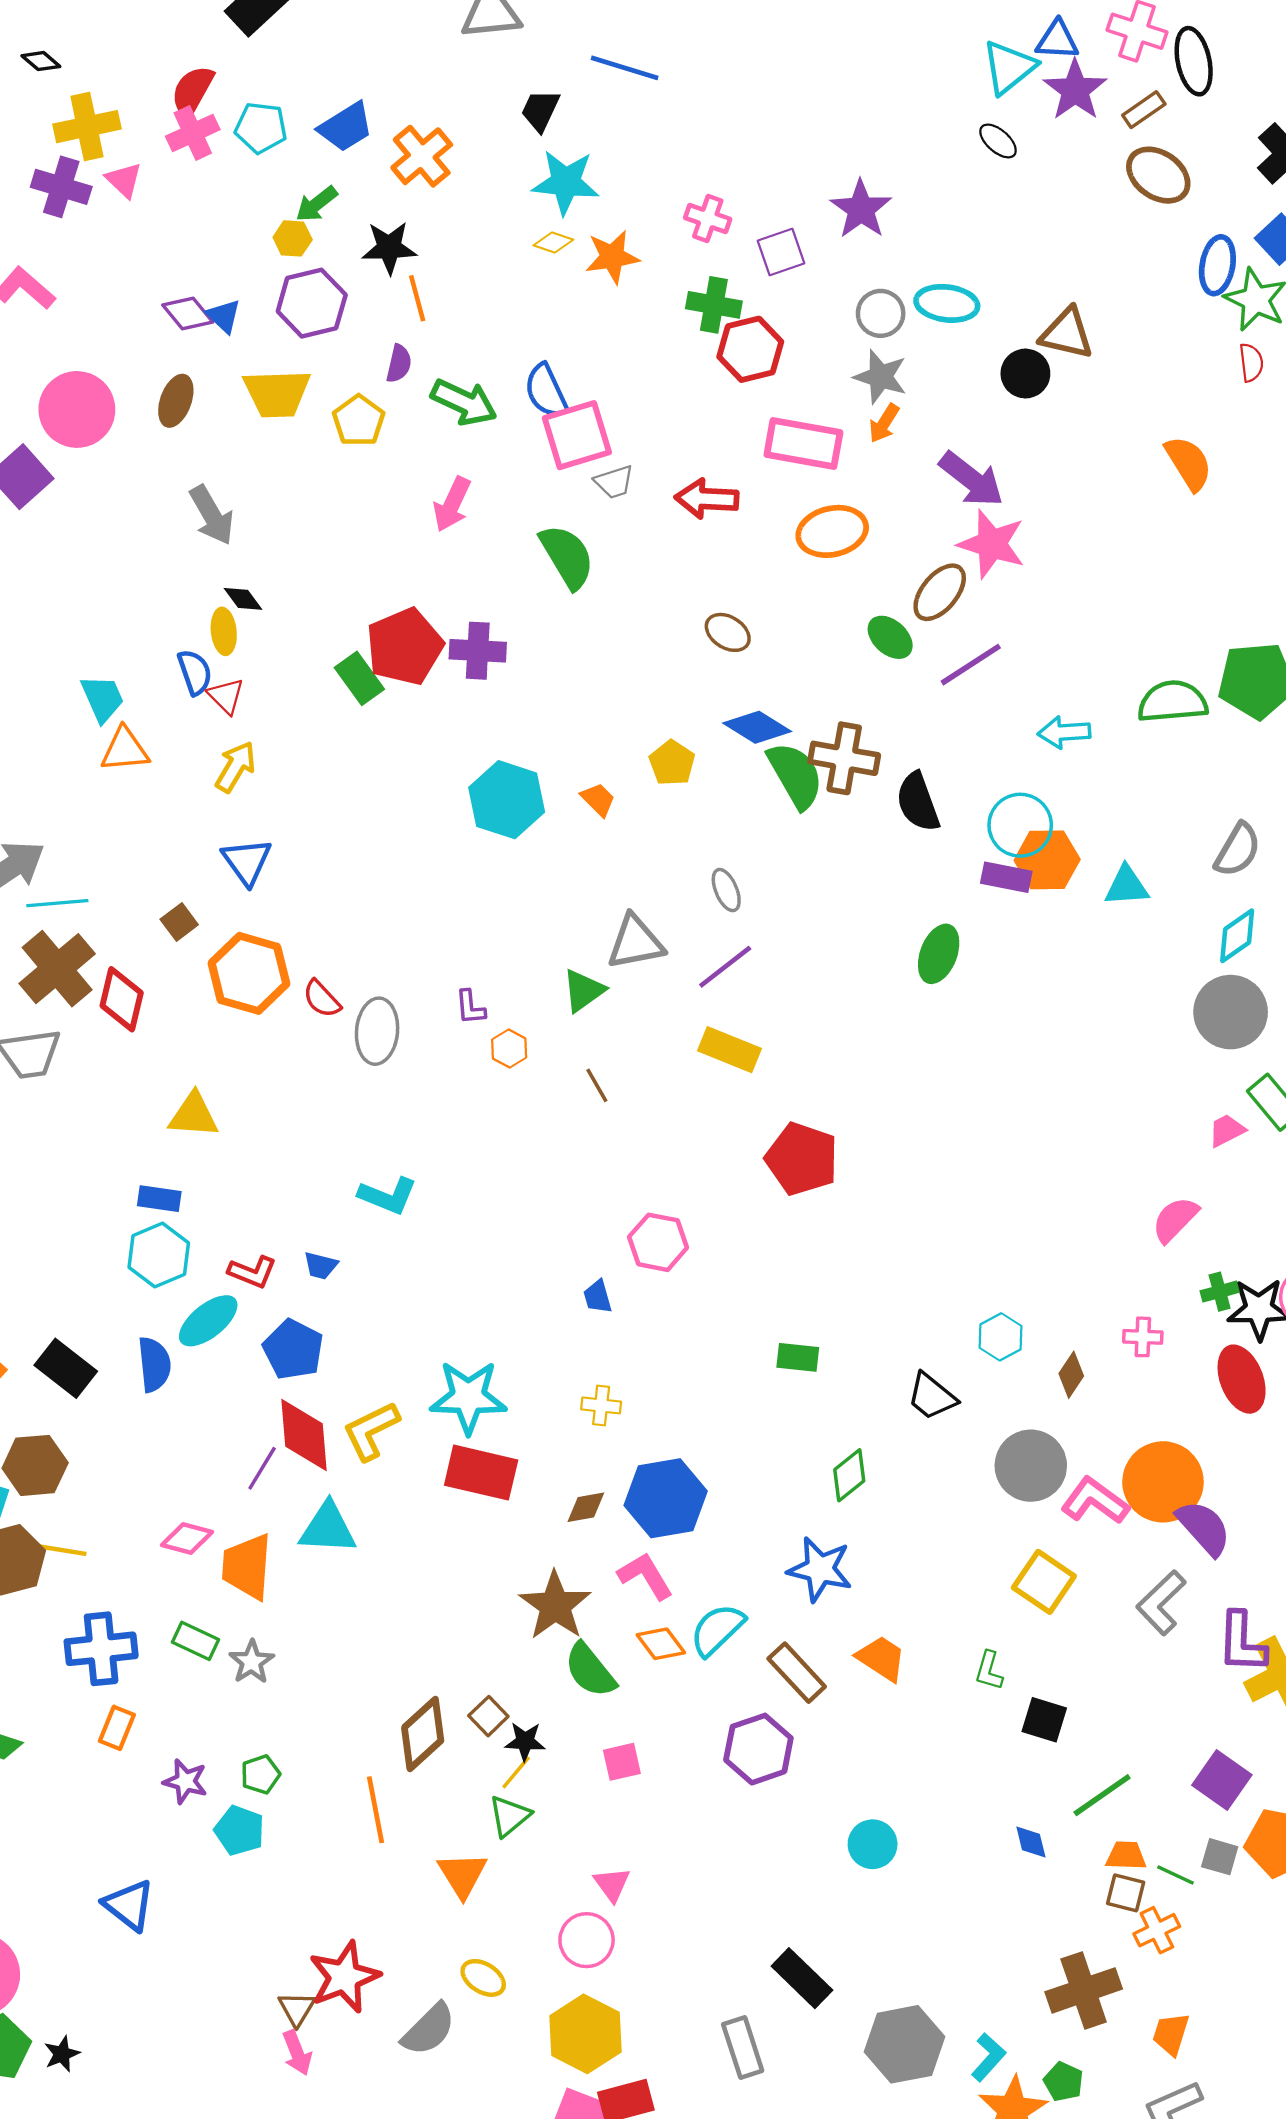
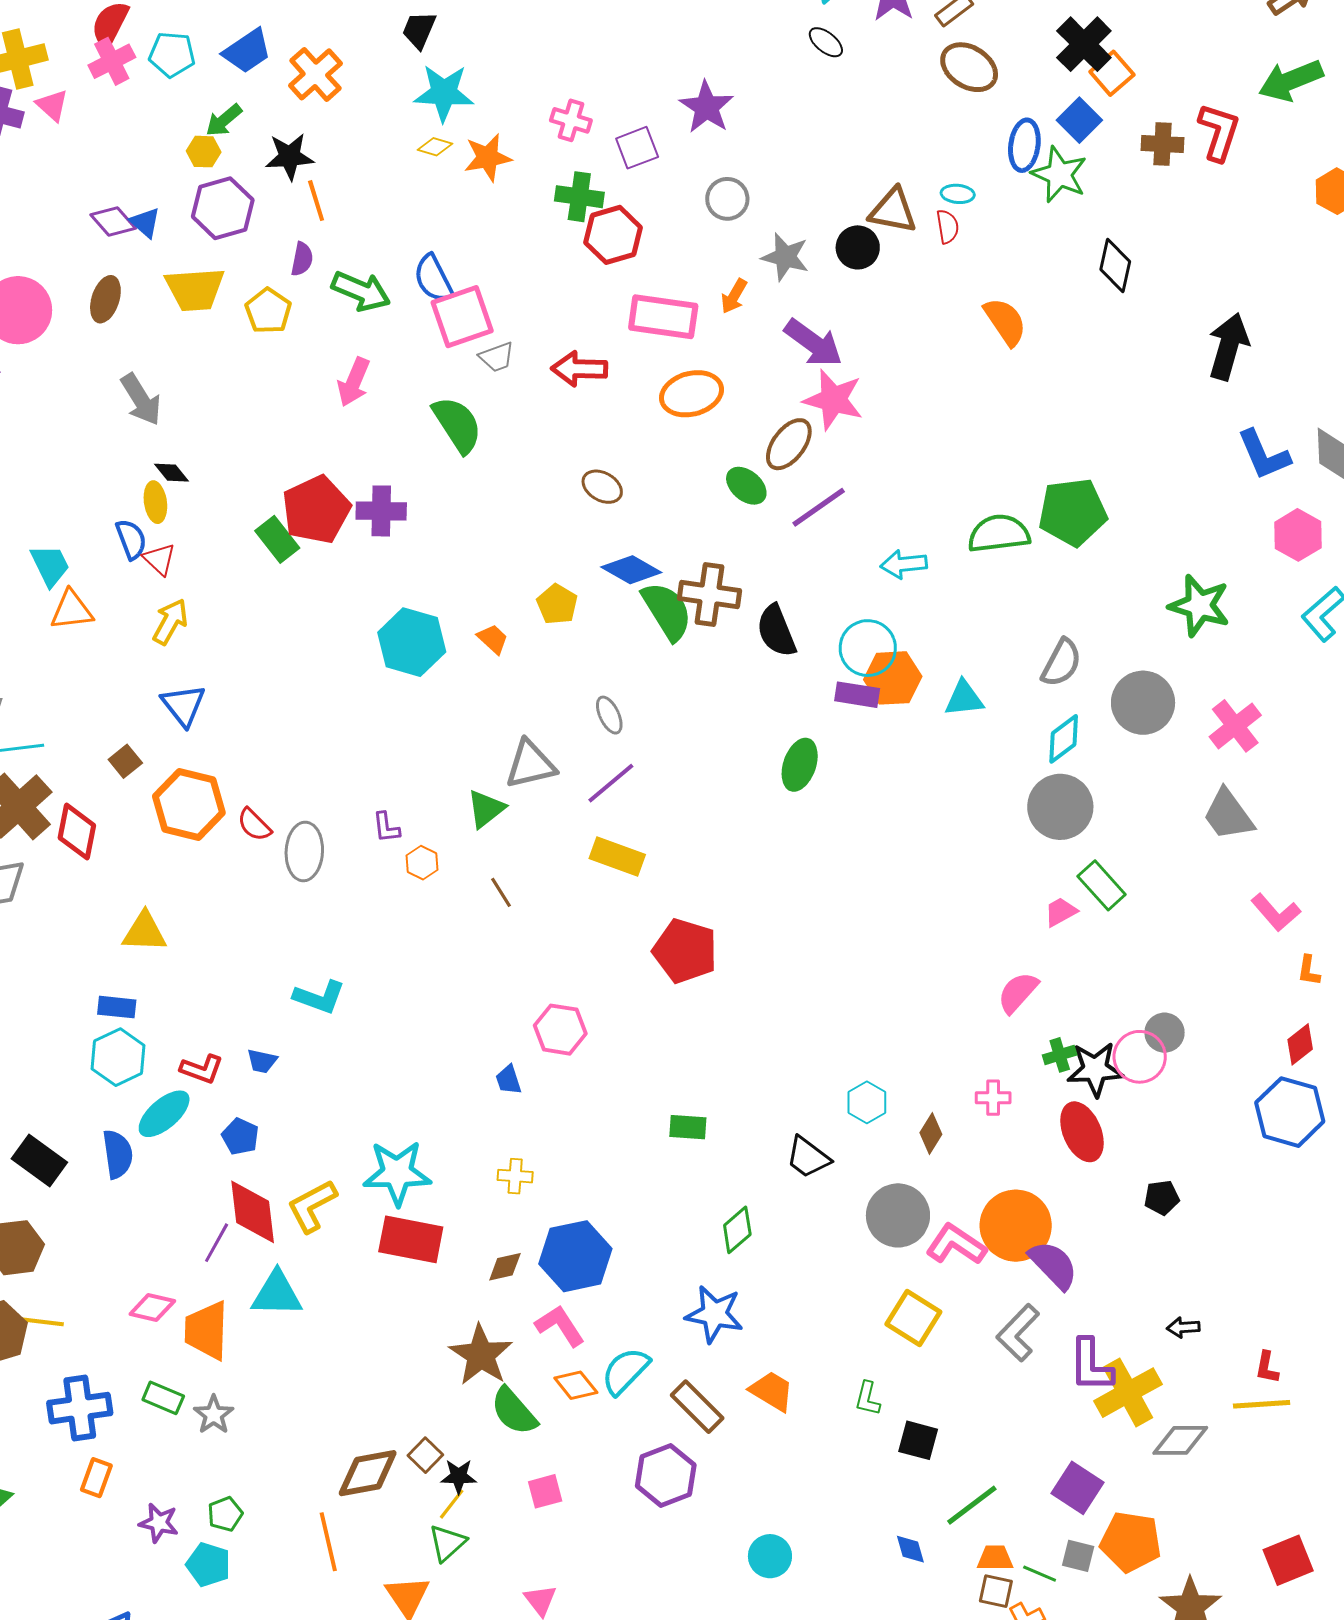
cyan ellipse: (947, 303) -> (958, 194), moved, size x0.6
red semicircle: (1251, 363) -> (948, 227), moved
gray star: (881, 377) -> (785, 257), moved
blue pentagon: (293, 1349) -> (240, 1136), size x0.7
brown diamond: (423, 1734) -> (368, 1473), turned 34

